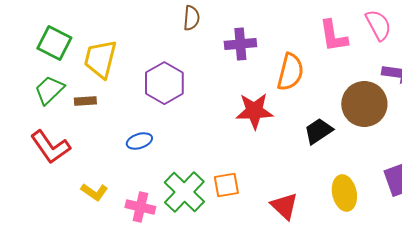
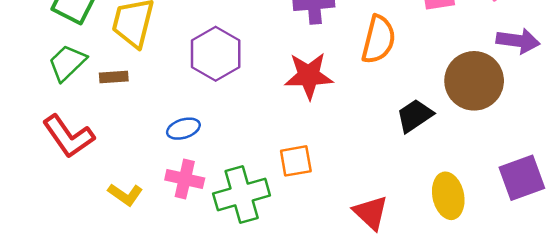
red star: (254, 111) -> (309, 76), moved
orange square: (226, 185) -> (296, 161), moved
green cross: (184, 192) -> (242, 195), turned 30
pink cross: (140, 207) -> (185, 179), moved

